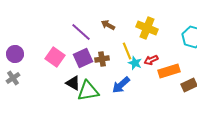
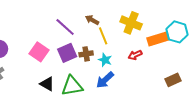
yellow line: (127, 51) -> (103, 36), moved
cyan star: (135, 63) -> (105, 60), moved
orange rectangle: (169, 71) -> (158, 39), moved
black triangle: (73, 83) -> (47, 84), moved

